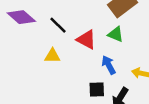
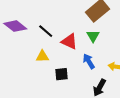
green triangle: (116, 34) -> (93, 36), turned 40
black square: (97, 89) -> (62, 74), moved

